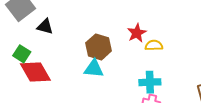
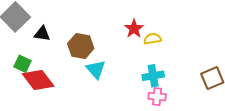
brown hexagon: (99, 47) -> (81, 46), moved
cyan triangle: (94, 69) -> (96, 69), turned 50

